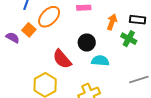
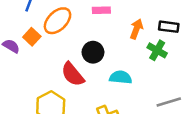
black circle: (87, 42) -> (93, 52), moved

